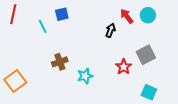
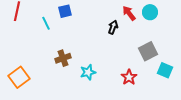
red star: (124, 67) -> (129, 77), moved
cyan square: (149, 92) -> (165, 70), moved

